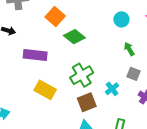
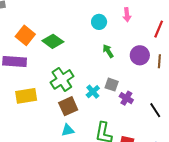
orange square: (55, 16) -> (25, 35), moved
gray square: (133, 74) -> (112, 85), moved
yellow rectangle: (45, 90) -> (26, 96), turned -35

